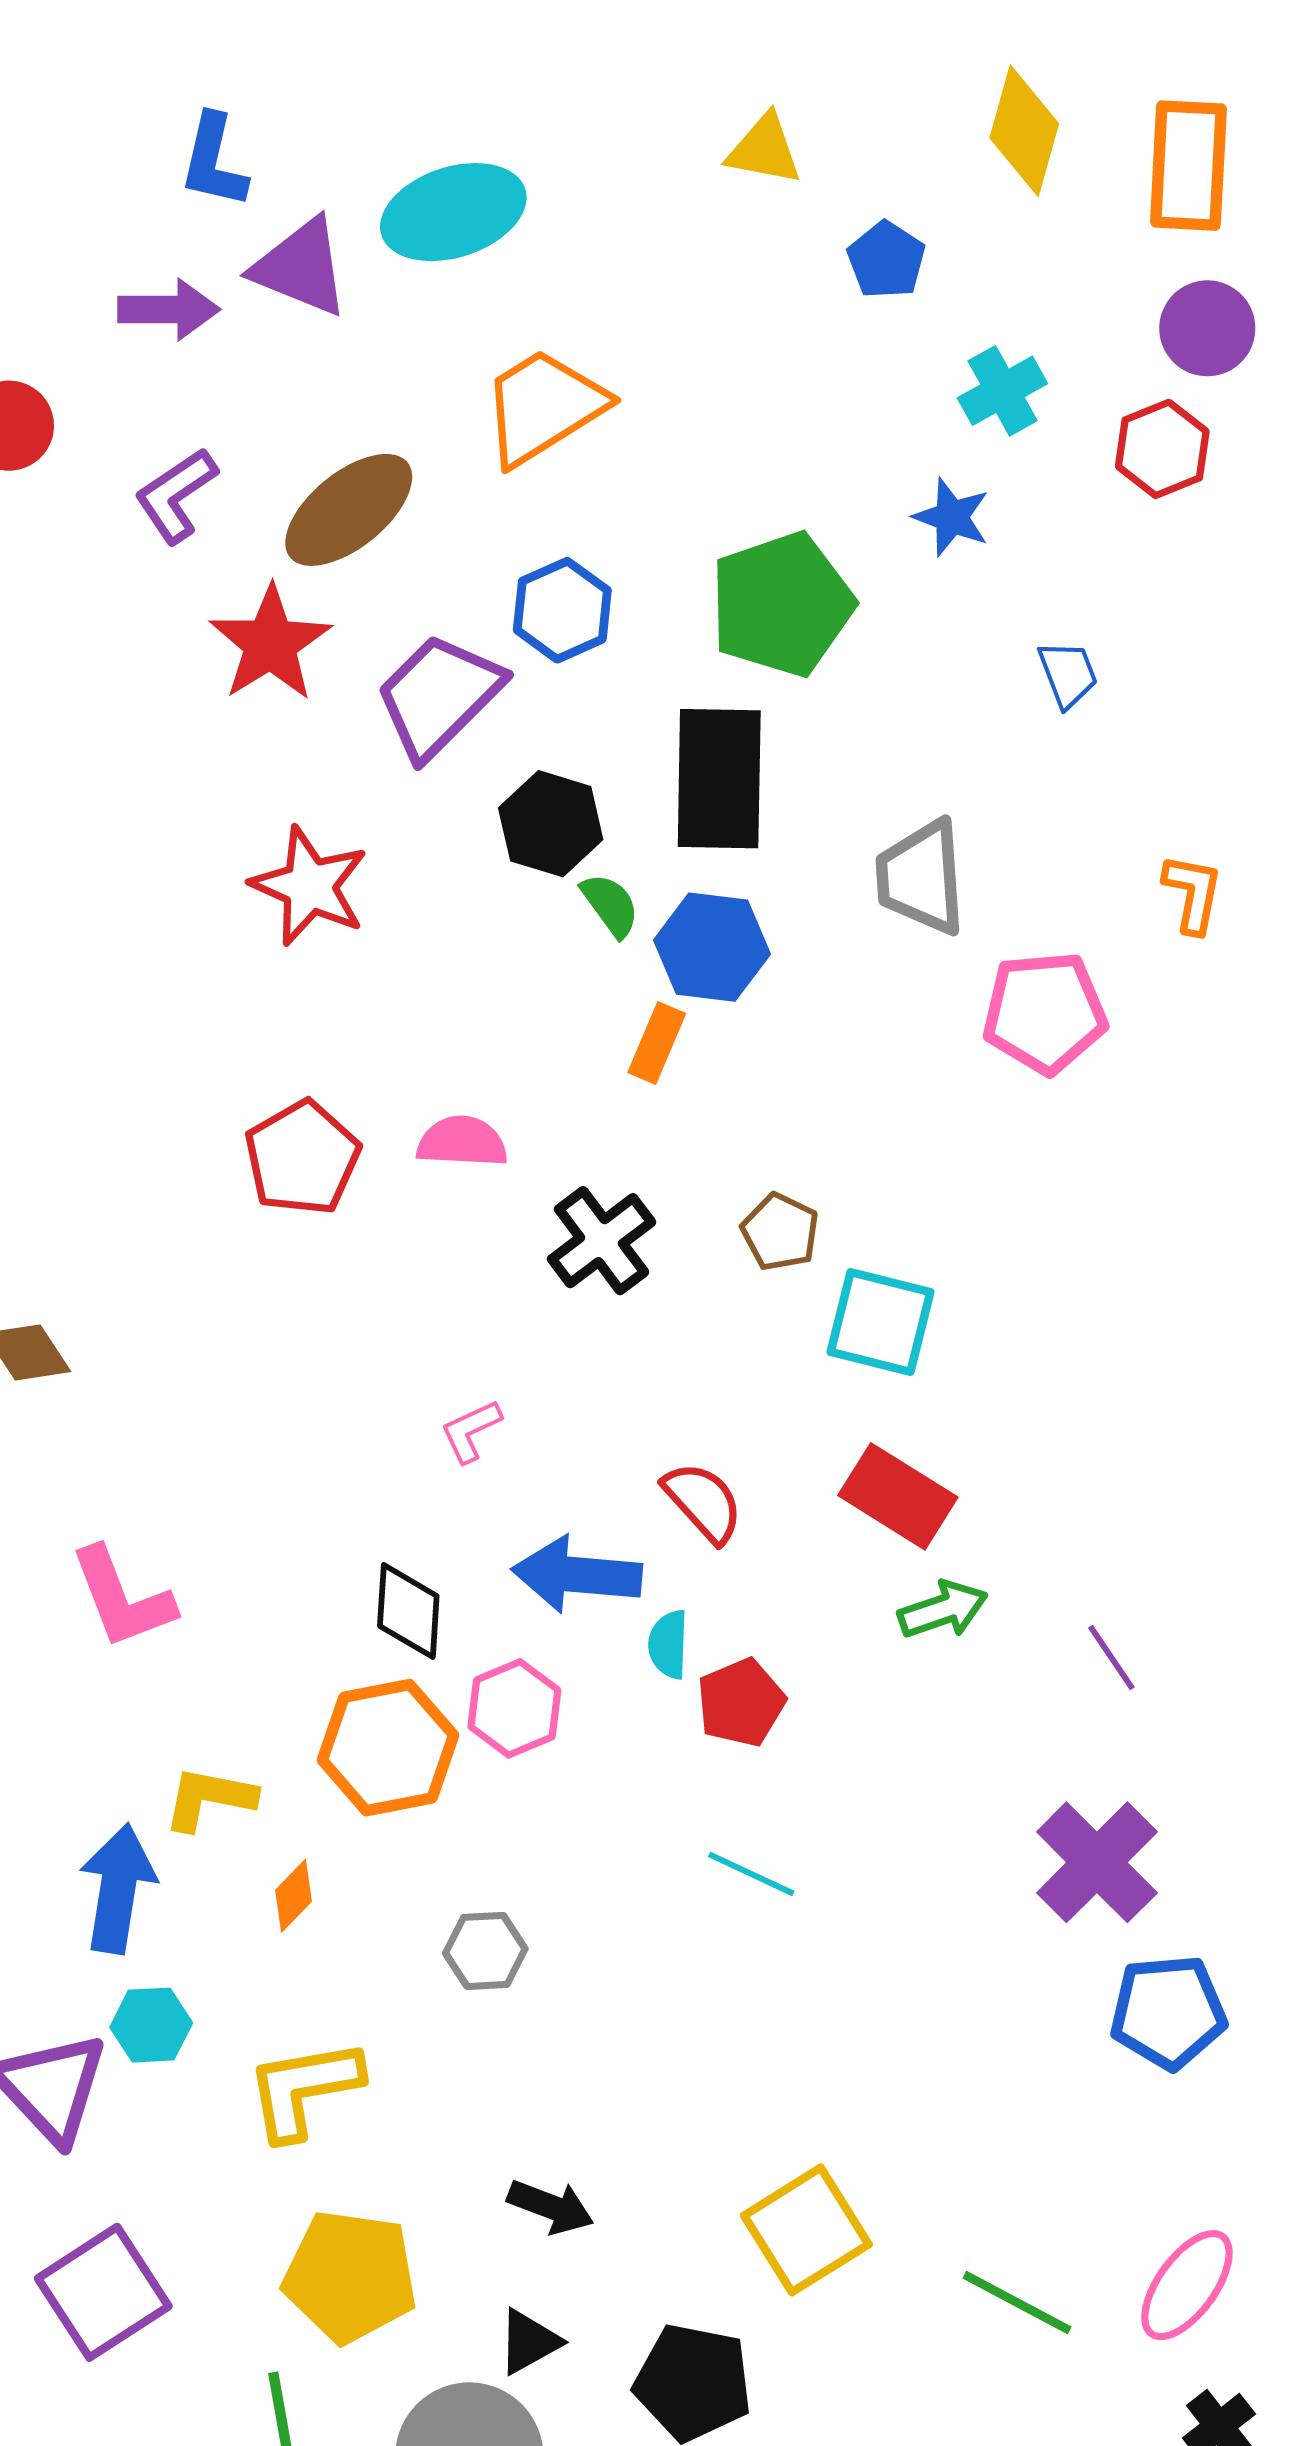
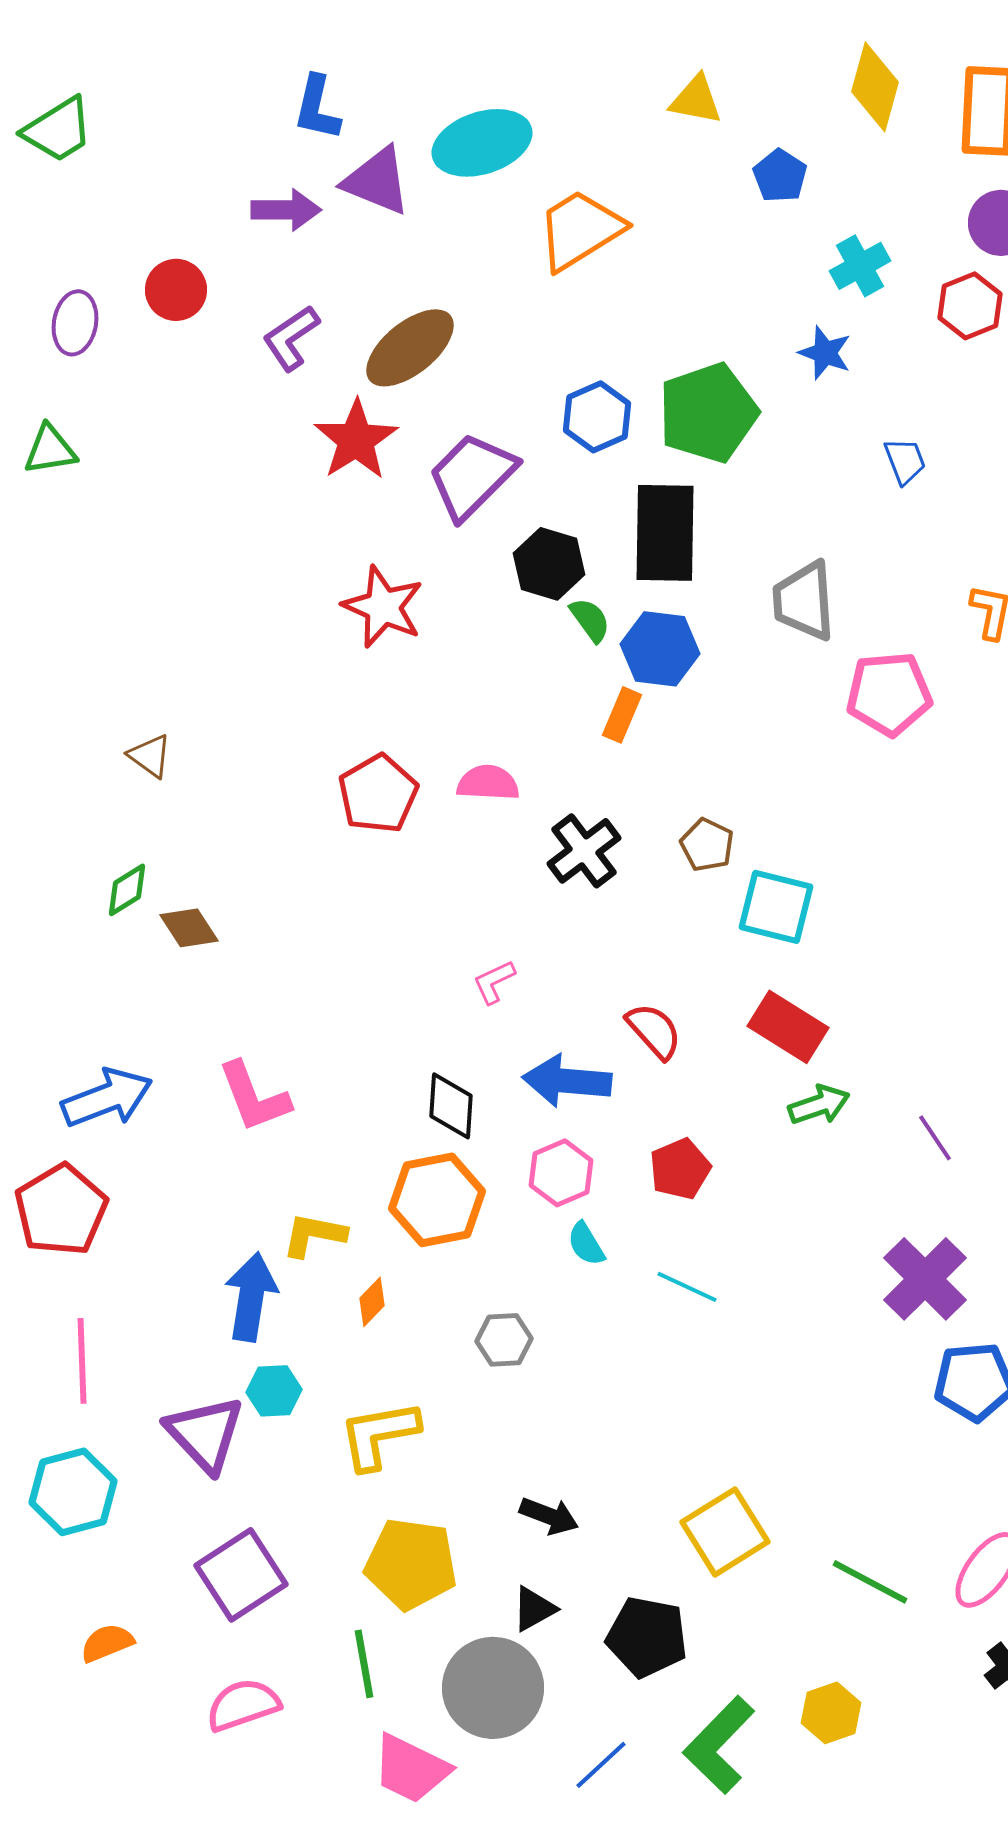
orange trapezoid: (543, 407) -> (580, 230), moved
blue hexagon: (562, 610) -> (597, 417), moved
cyan semicircle: (668, 1644) -> (586, 1244), moved, turned -33
pink hexagon: (514, 1708) -> (561, 1173), moved

